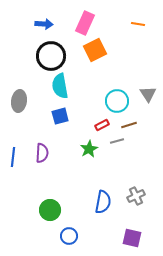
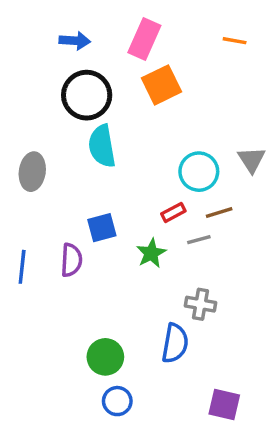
blue square: (60, 116) -> (102, 228), moved
gray cross: (136, 196) -> (201, 304), moved, turned 36
green circle: (50, 210) -> (105, 357), moved

